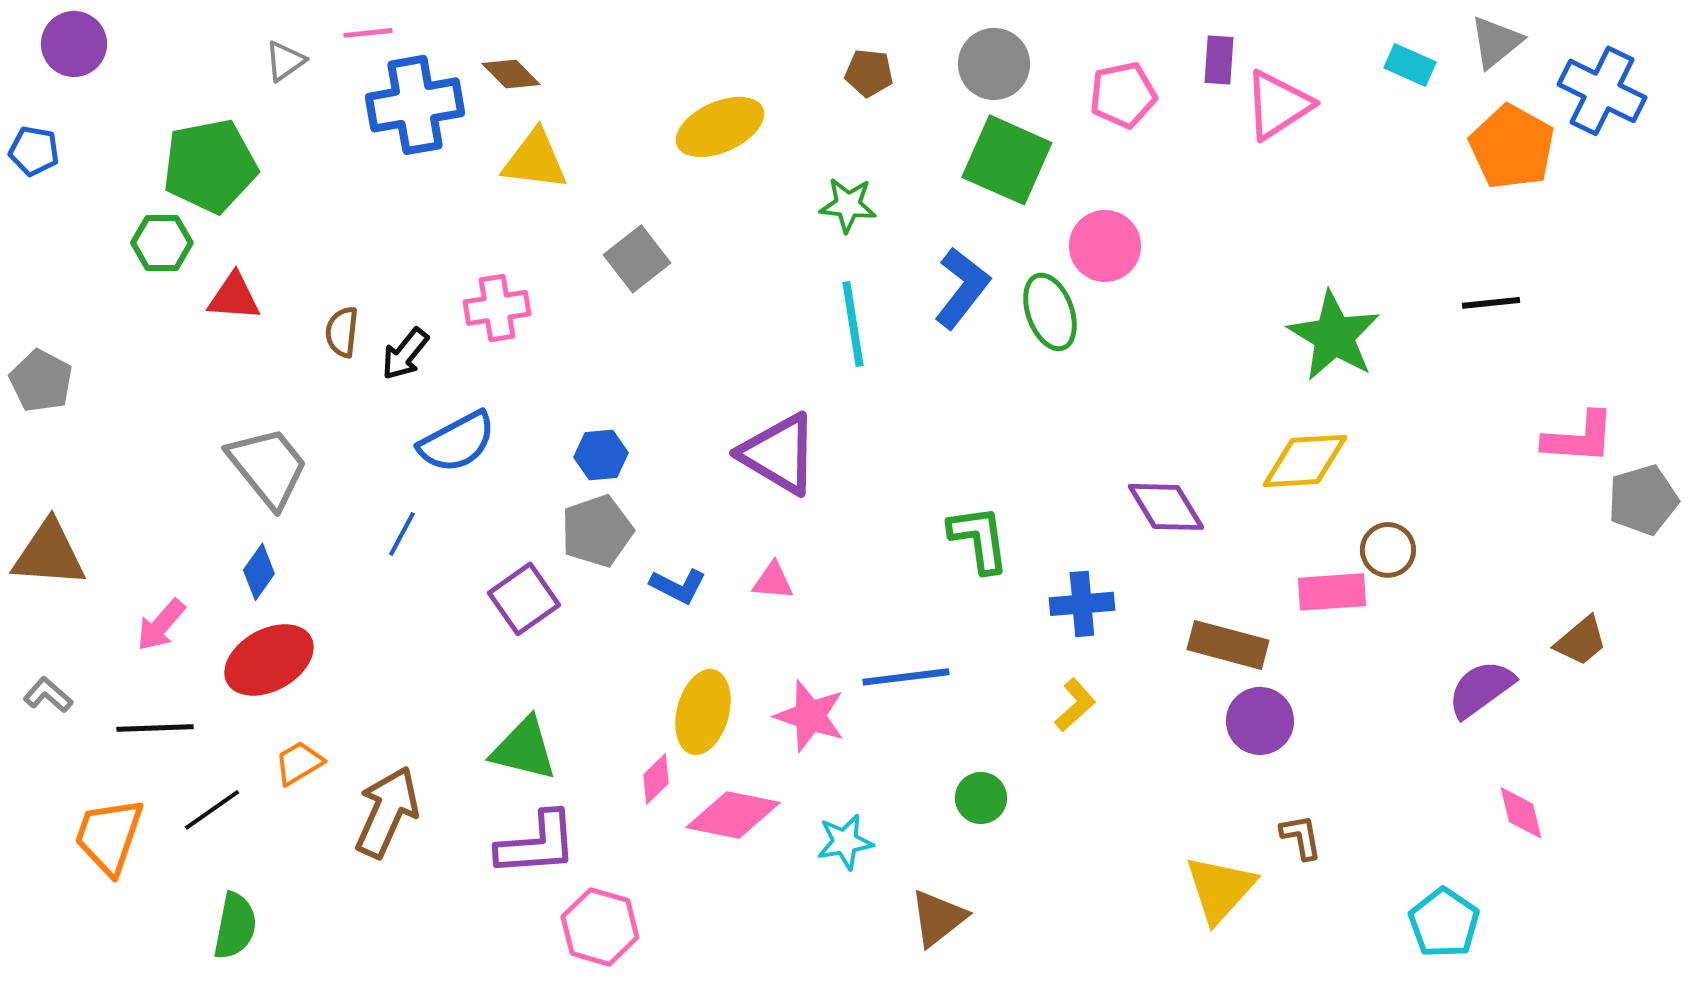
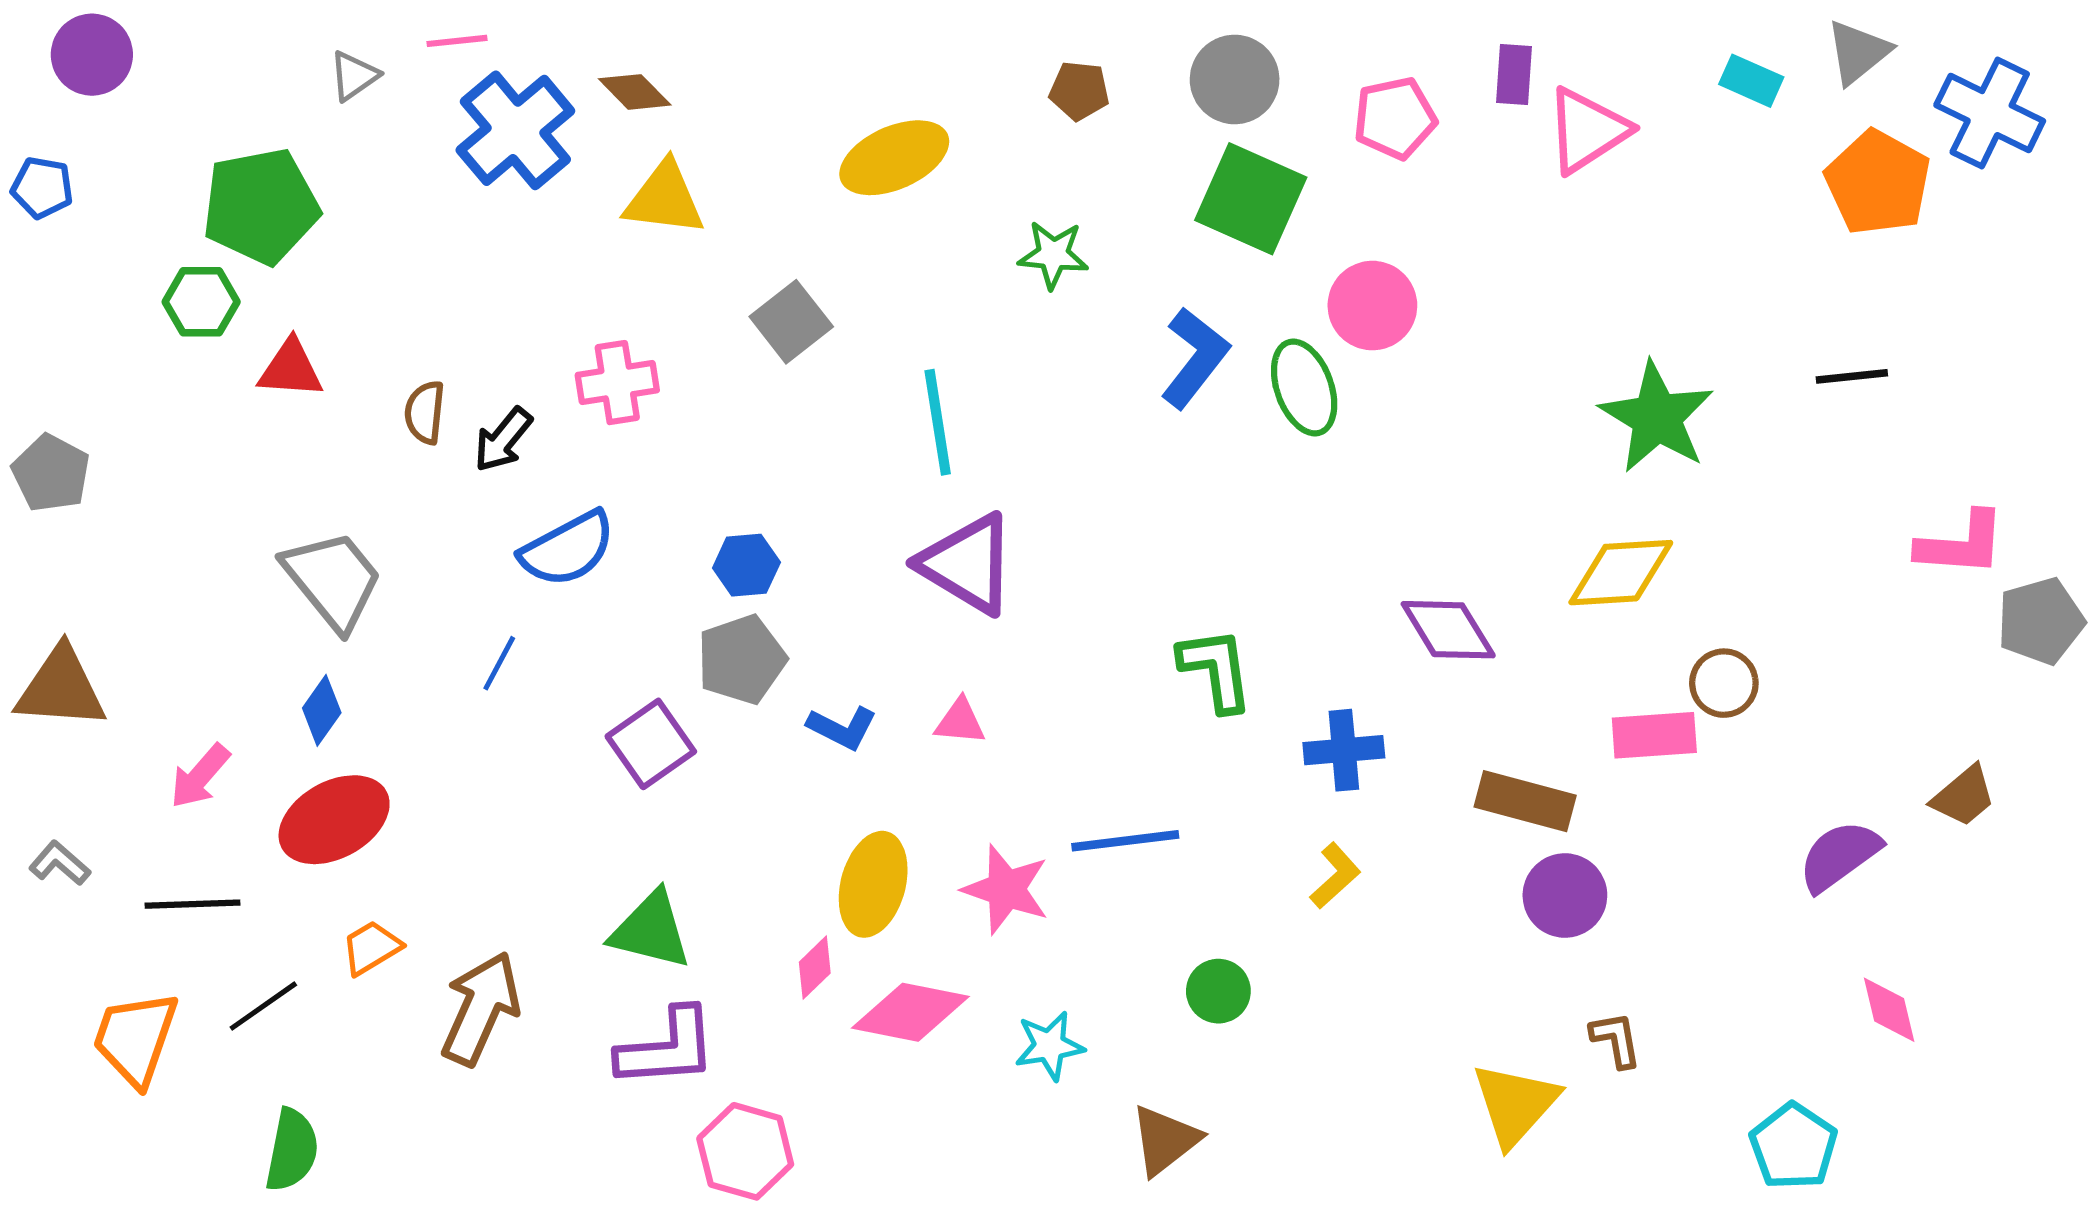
blue cross: (415, 105) -> (515, 130), turned -30
cyan line: (853, 324) -> (938, 422), moved

